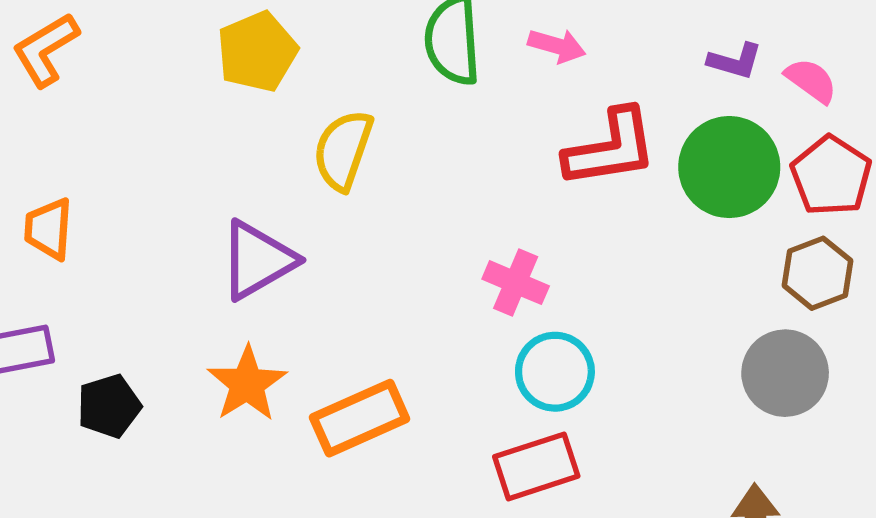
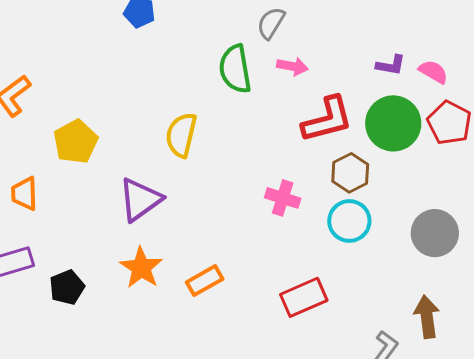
yellow pentagon: (257, 52) -> (76, 142), moved
brown hexagon: (817, 273) -> (350, 173), moved
cyan circle: (555, 372) -> (349, 221), moved
orange rectangle: (360, 418) -> (205, 281), size x0.7

